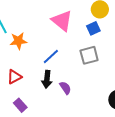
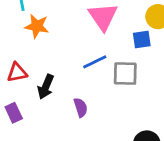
blue line: (51, 57) -> (95, 62), moved
black arrow: (47, 79) -> (46, 87), moved

